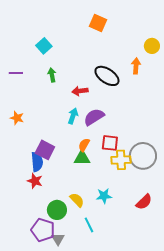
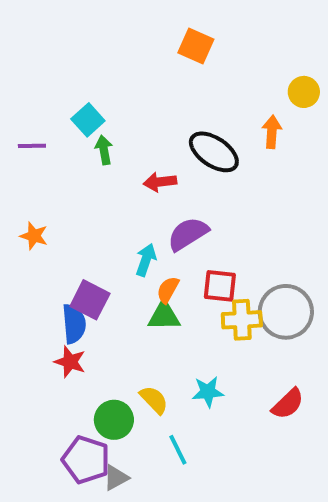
cyan square: (44, 46) -> (88, 120), moved
cyan arrow: (73, 116) -> (146, 260), moved
gray triangle: (58, 239) -> (116, 478), turned 32

